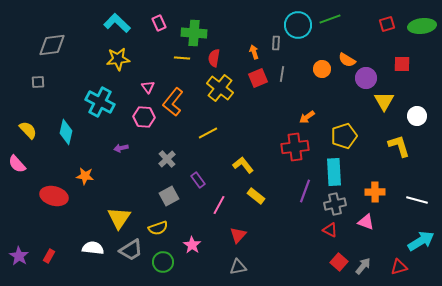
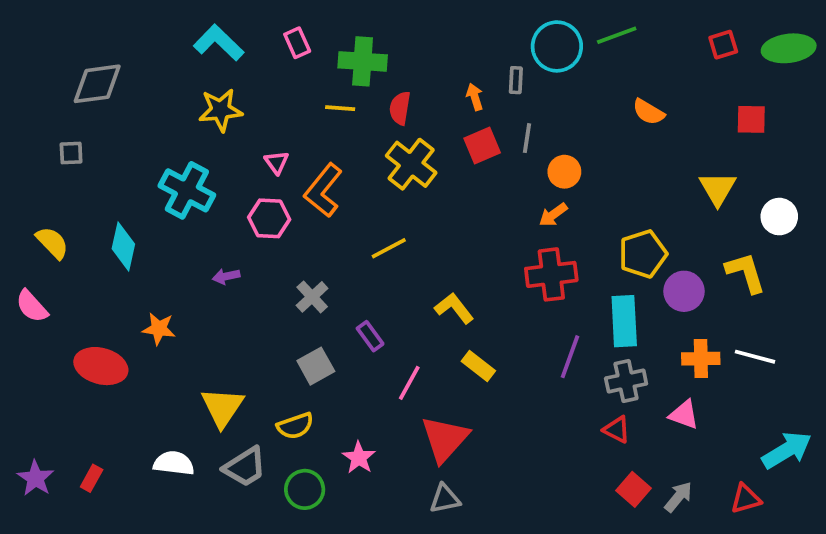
orange circle: (322, 69) -> (564, 172), moved
purple circle: (366, 78) -> (684, 291), moved
orange arrow: (307, 117) -> (553, 215), moved
white line: (417, 200) -> (755, 357), moved
red triangle: (238, 235) -> (445, 439), size x1.6

